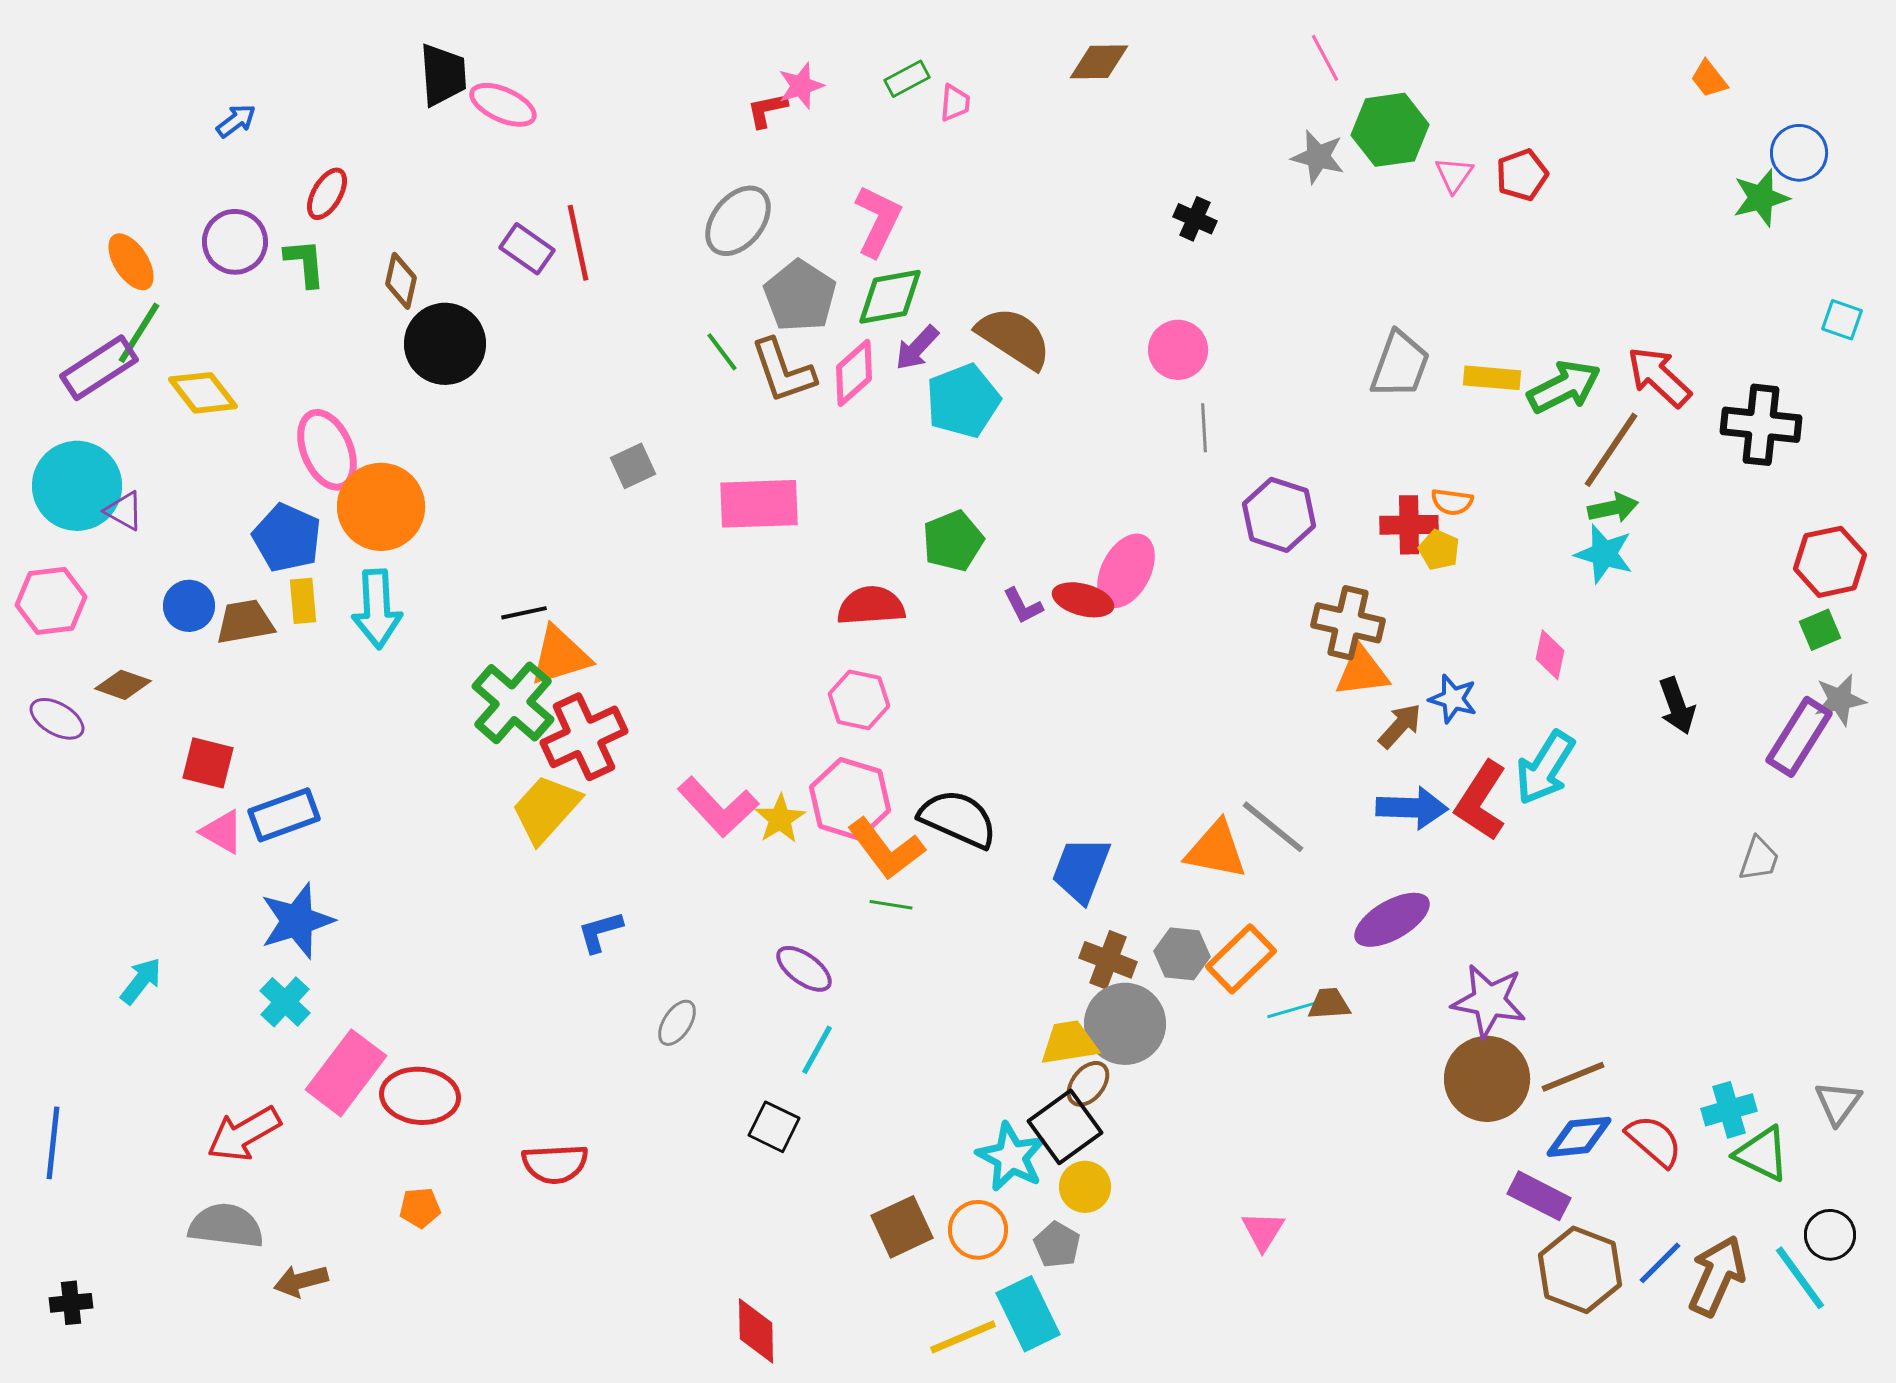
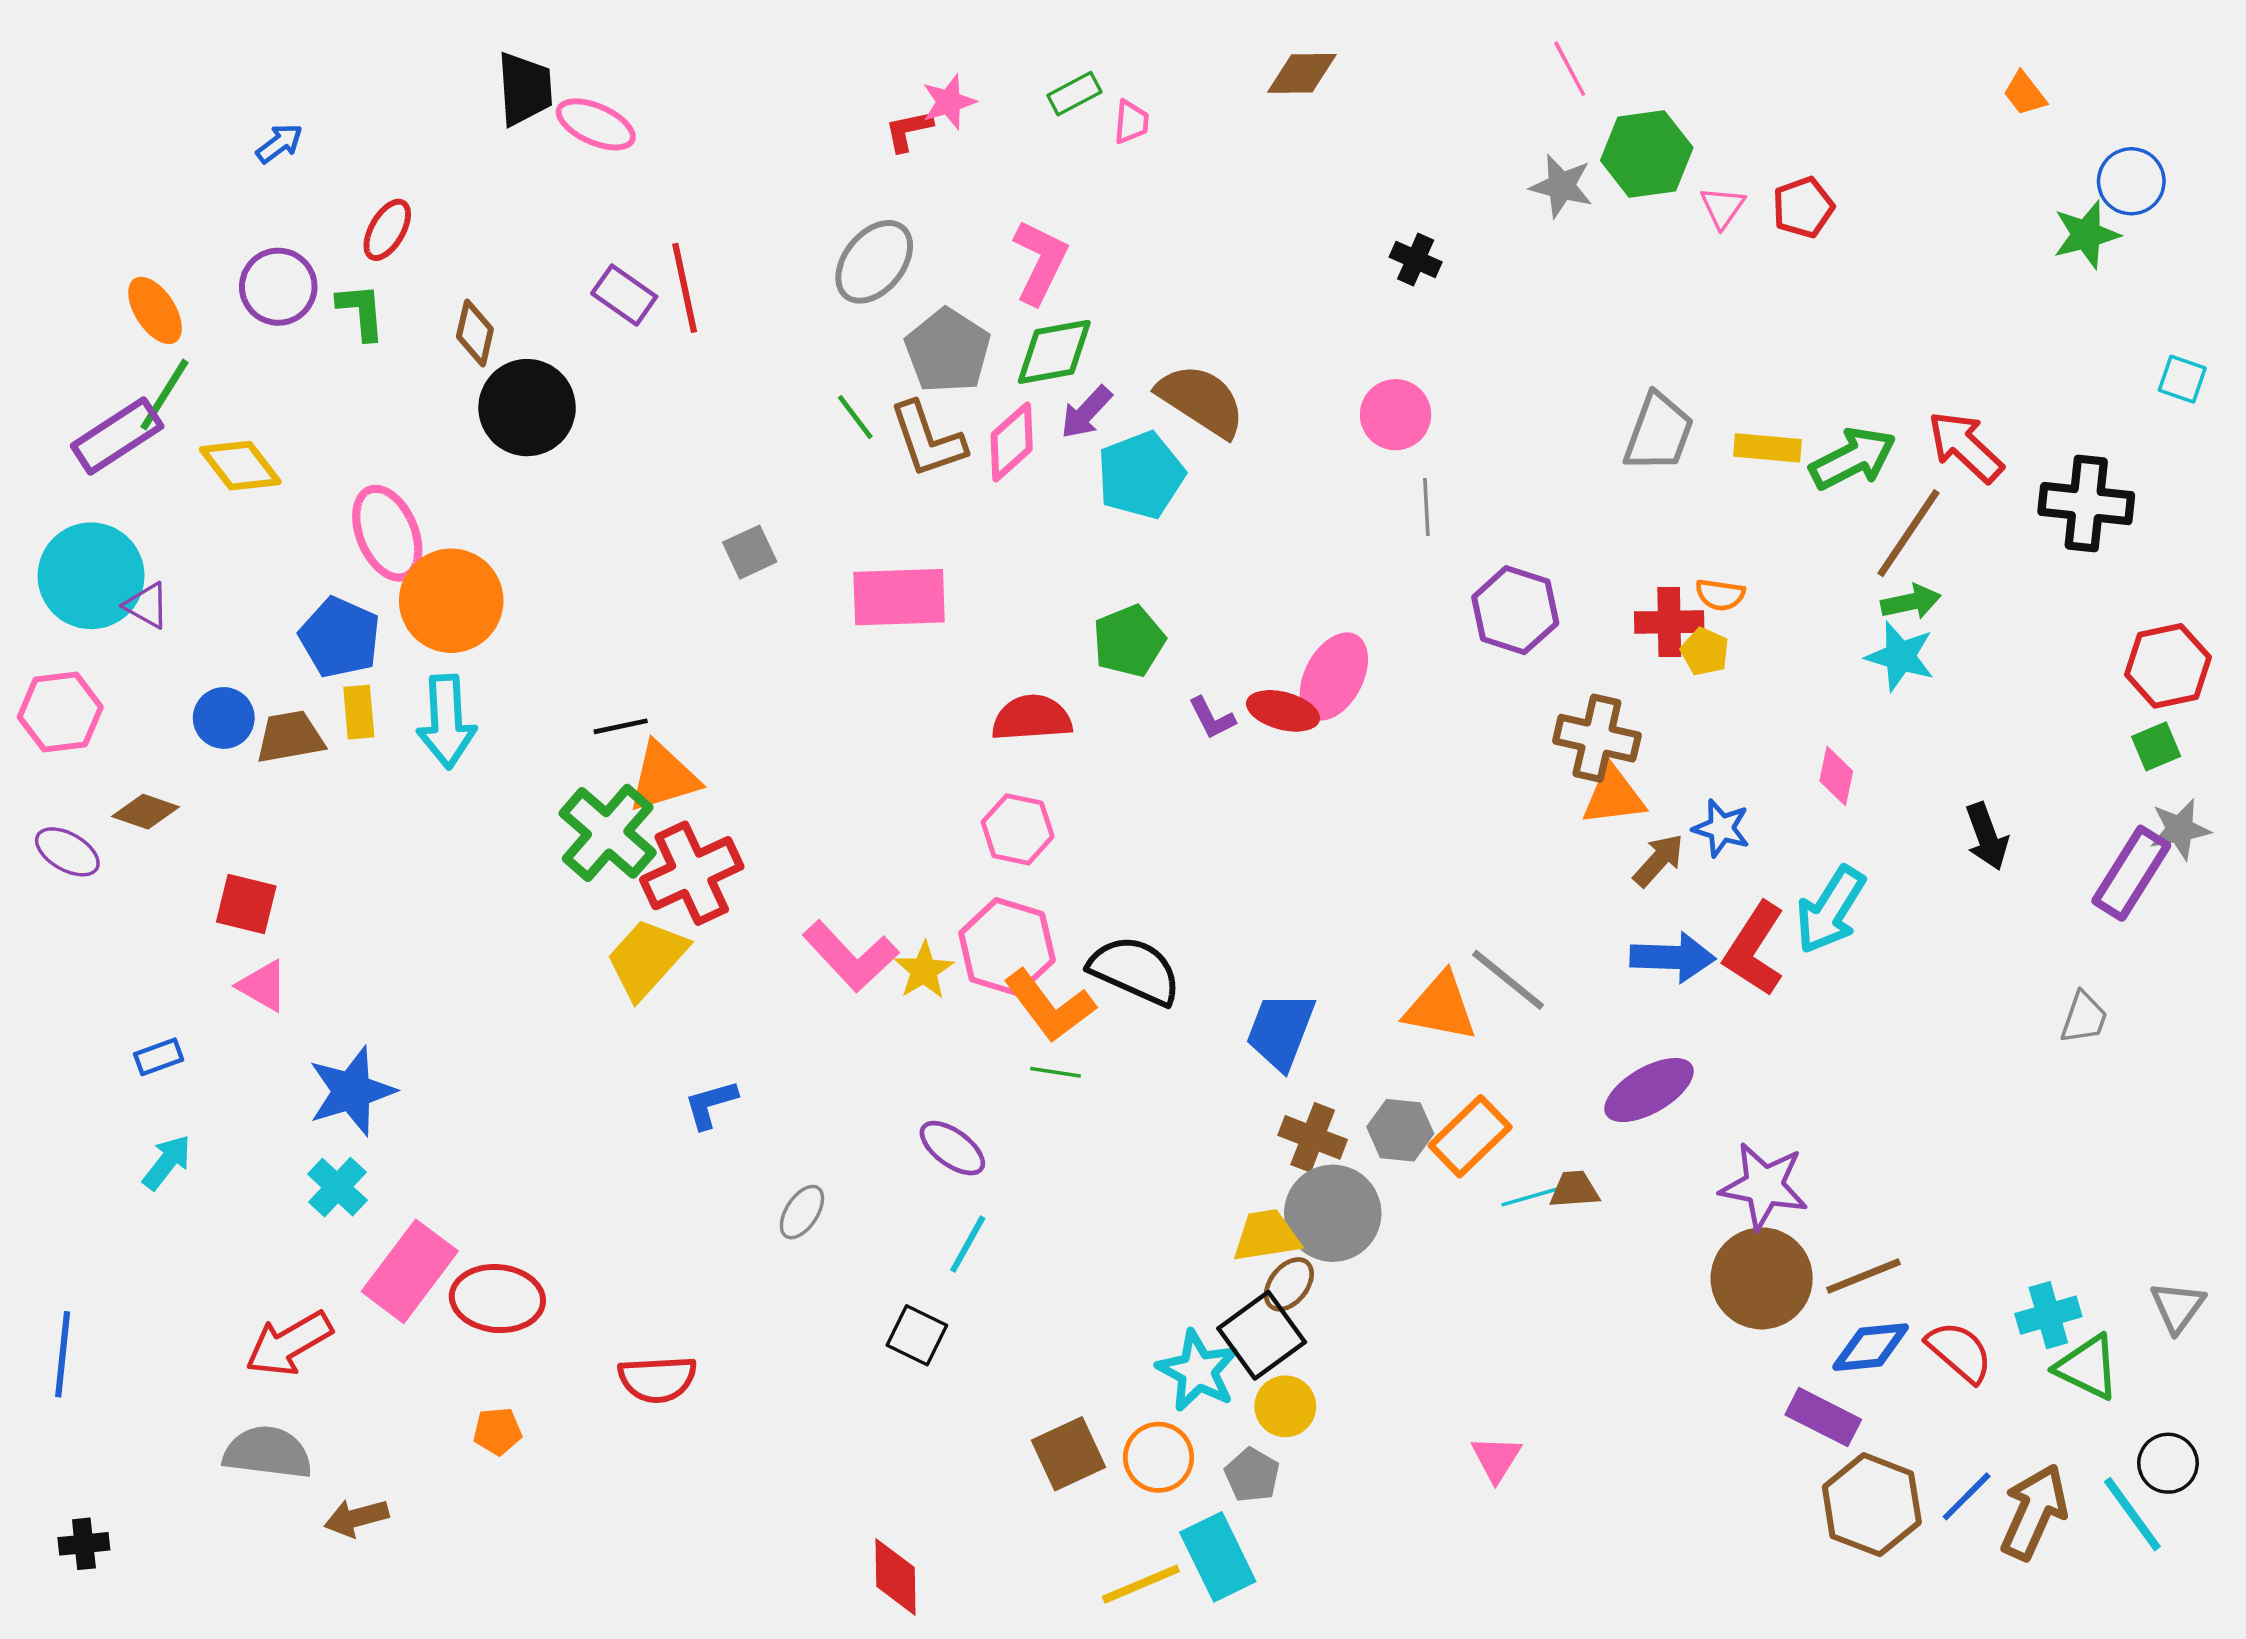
blue rectangle: (284, 815) -> (159, 1057), moved, size x0.6

